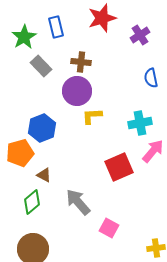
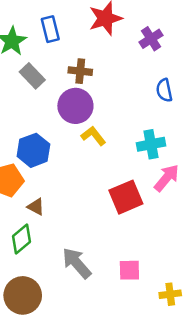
yellow L-shape: (92, 116) -> (93, 136), turned 55
gray arrow: (78, 202) -> (77, 263), moved
pink square: (109, 228) -> (129, 270), moved, turned -30

